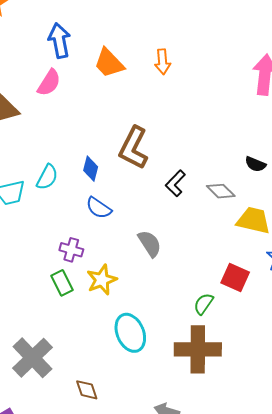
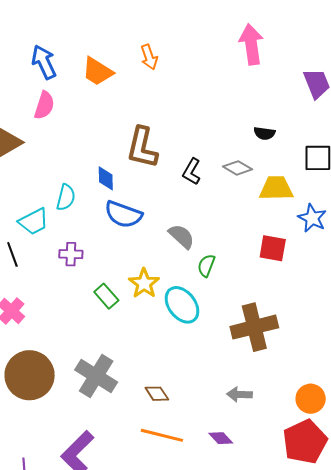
blue semicircle: (99, 208) -> (123, 214), size x1.4
purple cross: (71, 250) -> (71, 254), moved
green semicircle: (204, 304) -> (206, 266), moved
cyan ellipse: (130, 333) -> (182, 305), moved

